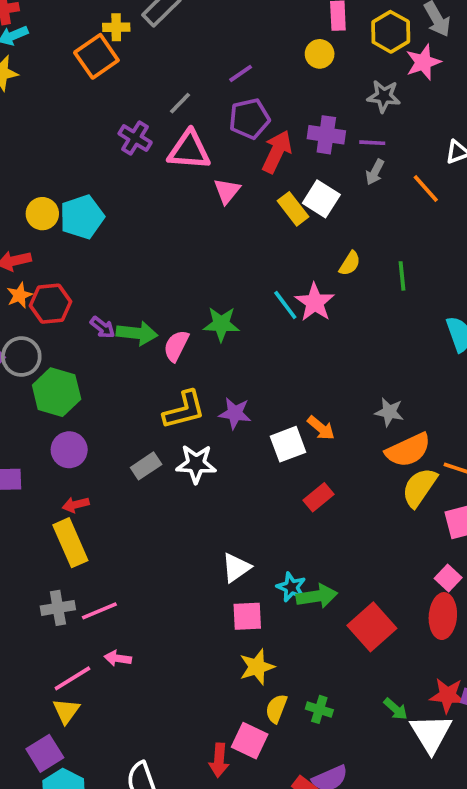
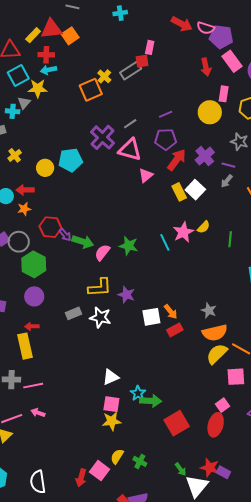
yellow cross: (116, 27) -> (104, 76), turned 32
yellow circle: (320, 54) -> (210, 112), size x1.5
purple cross: (326, 135) -> (205, 156), turned 30
purple cross: (135, 138) -> (103, 137), size x1.4
cyan pentagon: (82, 217) -> (70, 160), moved
pink star: (315, 302) -> (183, 232), moved
red hexagon: (50, 304) -> (50, 227), moved
red rectangle: (319, 497) -> (175, 330), moved
yellow star: (257, 667) -> (112, 421), moved

